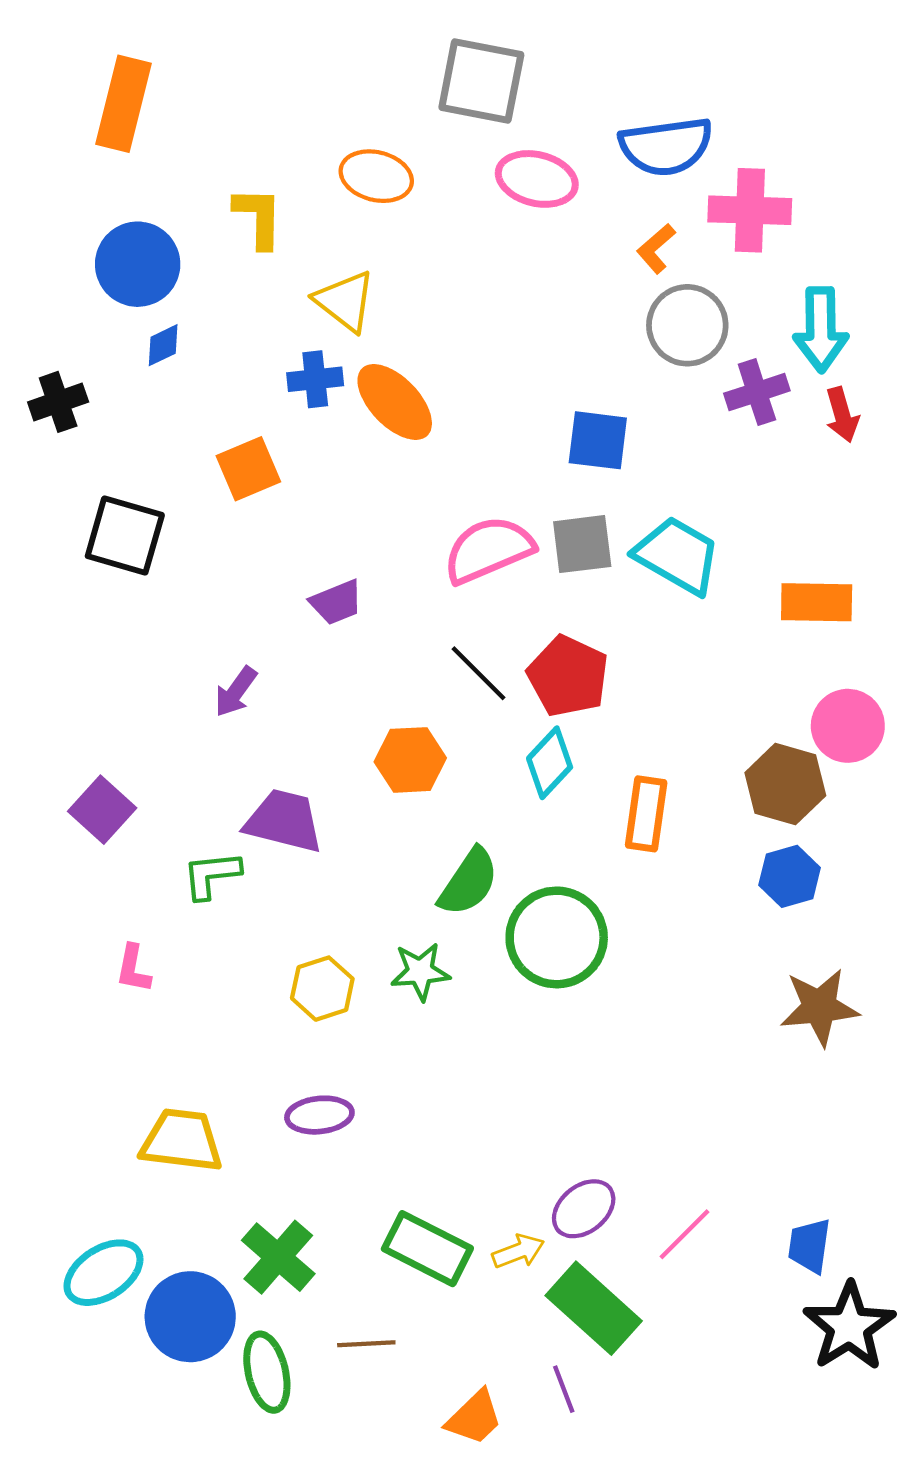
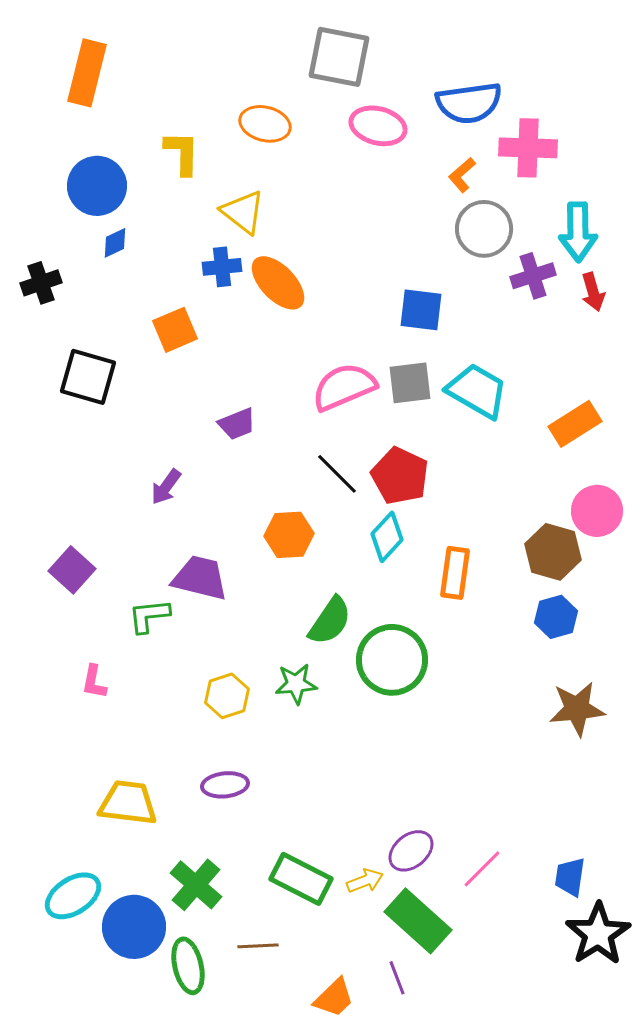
orange rectangle: (817, 602) -> (575, 424), turned -33

